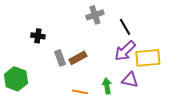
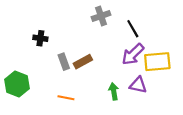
orange line: (80, 92) -> (66, 98), moved

